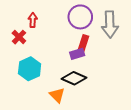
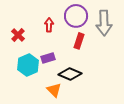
red arrow: (33, 20) -> (49, 25), moved
purple rectangle: (77, 54) -> (48, 58), moved

